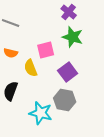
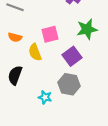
green star: (73, 37) -> (87, 29), moved, turned -30
cyan star: (41, 113) -> (45, 97), size x0.6

